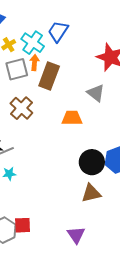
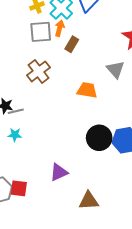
brown rectangle: (49, 76) -> (72, 44), size x0.6
brown triangle: (91, 193) -> (89, 201), moved
purple triangle: (76, 235) -> (59, 172), moved, turned 30

